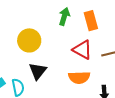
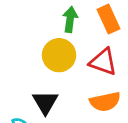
yellow circle: (29, 40) -> (59, 55), moved

